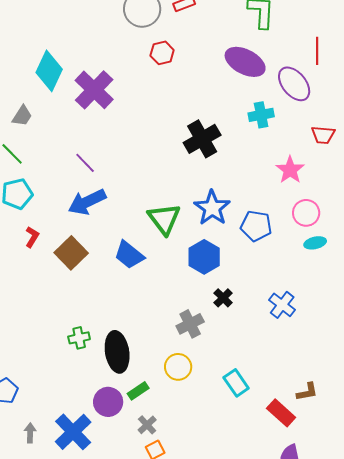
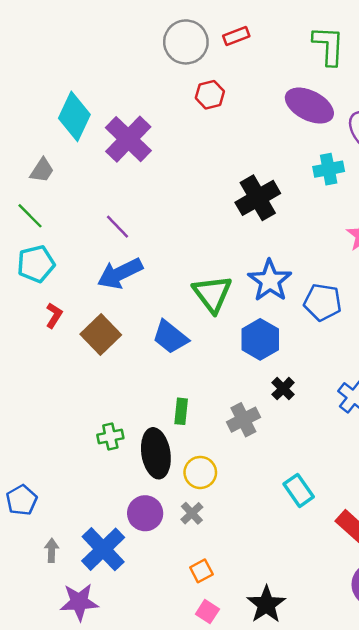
yellow circle: (178, 367) -> (200, 472), moved
green rectangle: (138, 391) -> (181, 411), moved, turned -50
gray cross: (147, 425) -> (192, 513), moved

